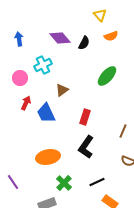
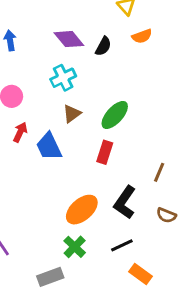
cyan cross: (43, 65) -> (63, 78), moved
green ellipse: (107, 76) -> (115, 115), moved
black L-shape: (86, 147) -> (125, 202), moved
orange ellipse: (48, 157) -> (82, 210), moved, turned -30

